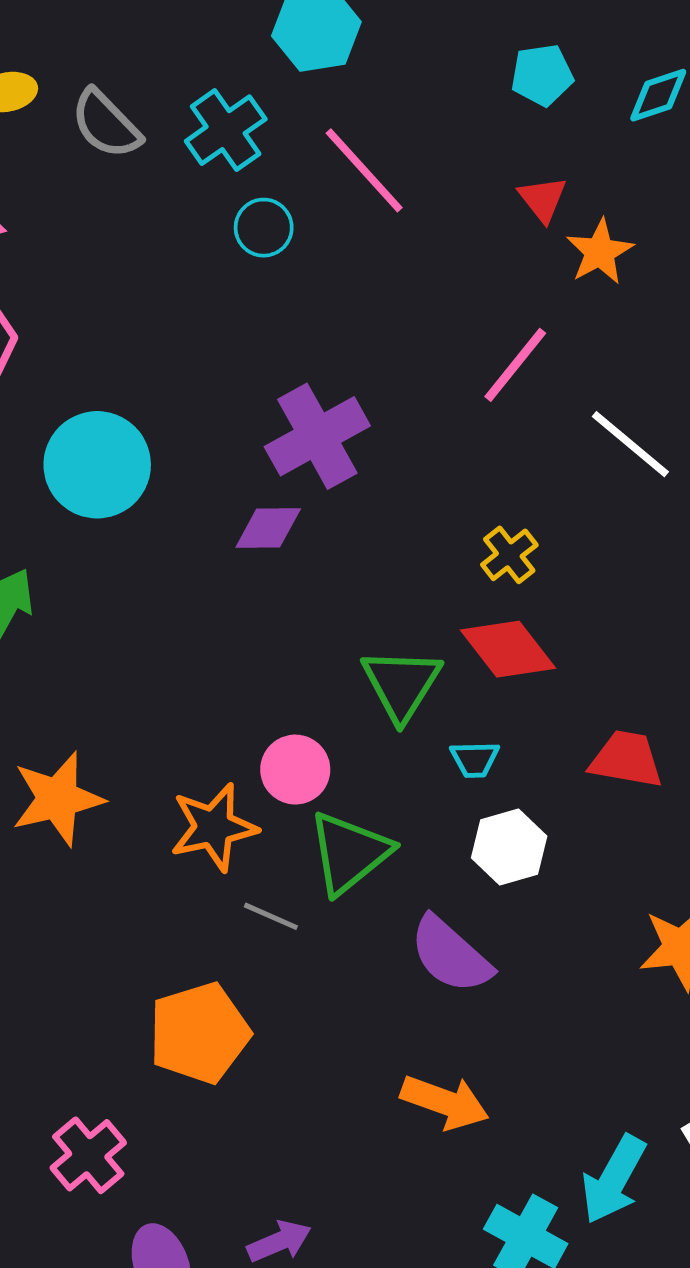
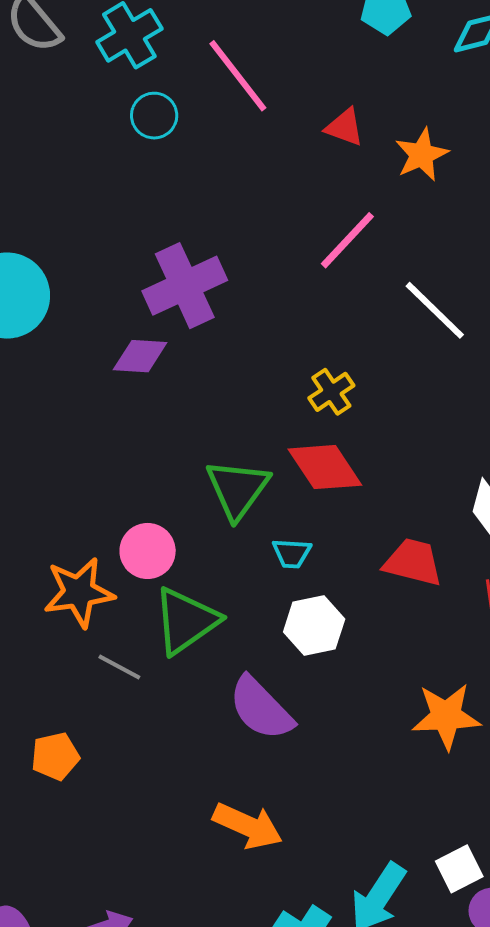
red triangle: (543, 199) -> (345, 127), moved, turned -36
orange pentagon: (199, 1033) -> (55, 756), size x0.6

